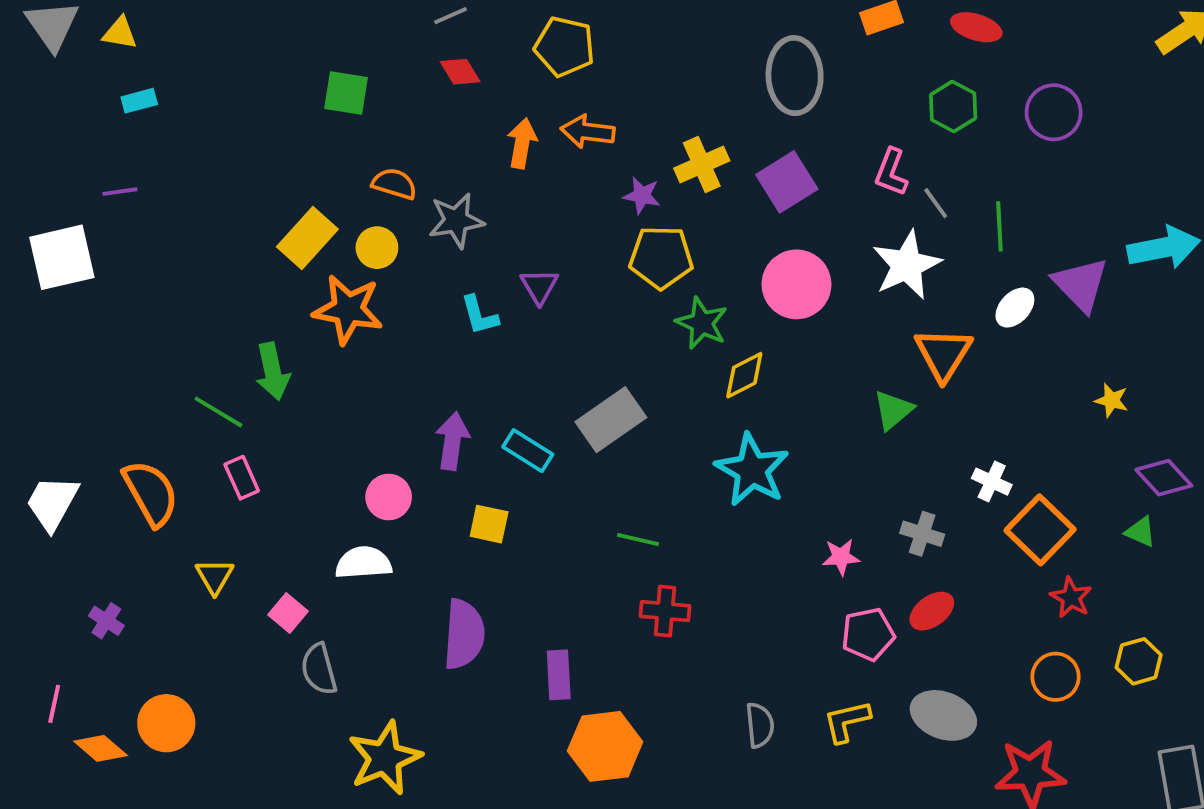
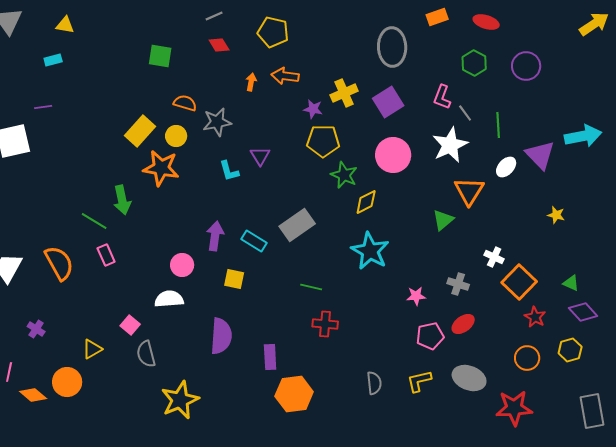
yellow triangle: (120, 33) -> (65, 25), moved
orange arrow: (522, 143) -> (251, 82), size x0.7
purple diamond: (1164, 478) -> (583, 312), moved
yellow triangle: (215, 576) -> (92, 349), moved, turned 30

